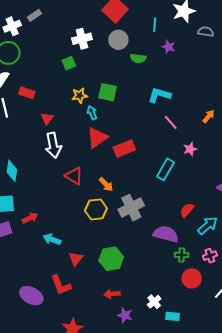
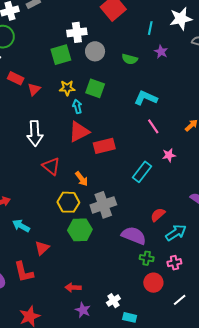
gray circle: (118, 40) -> (95, 51), moved
green square: (69, 63) -> (61, 55), size x1.5
red triangle: (47, 118) -> (34, 89), moved
green hexagon: (111, 259) -> (80, 230), moved

